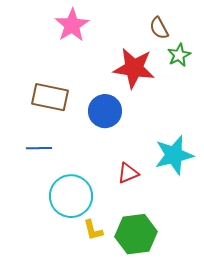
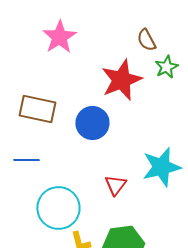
red star: (134, 68) -> (121, 80), turned -30
red triangle: (128, 173) -> (115, 185), turned -30

